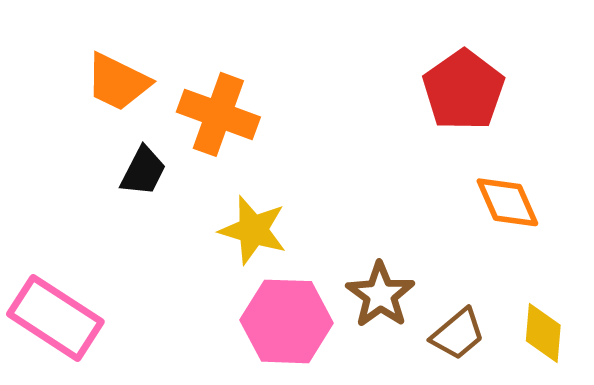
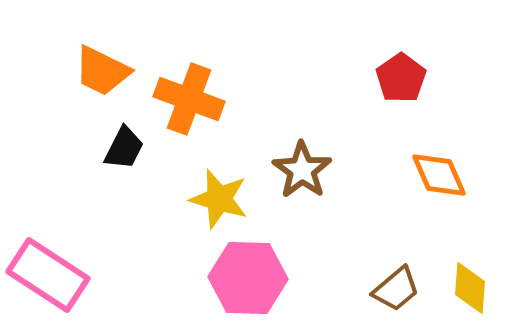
red pentagon: (463, 90) -> (401, 78), size x0.7
brown star: (380, 295) -> (302, 170), moved

